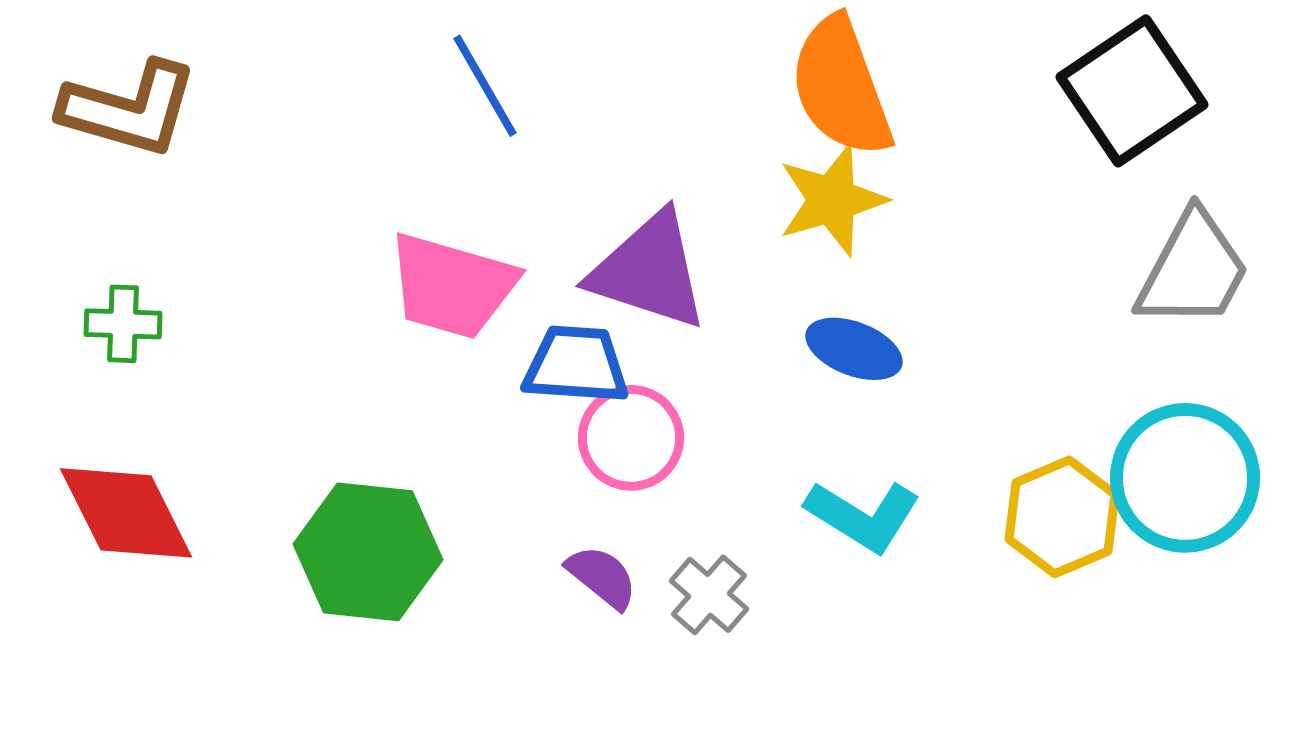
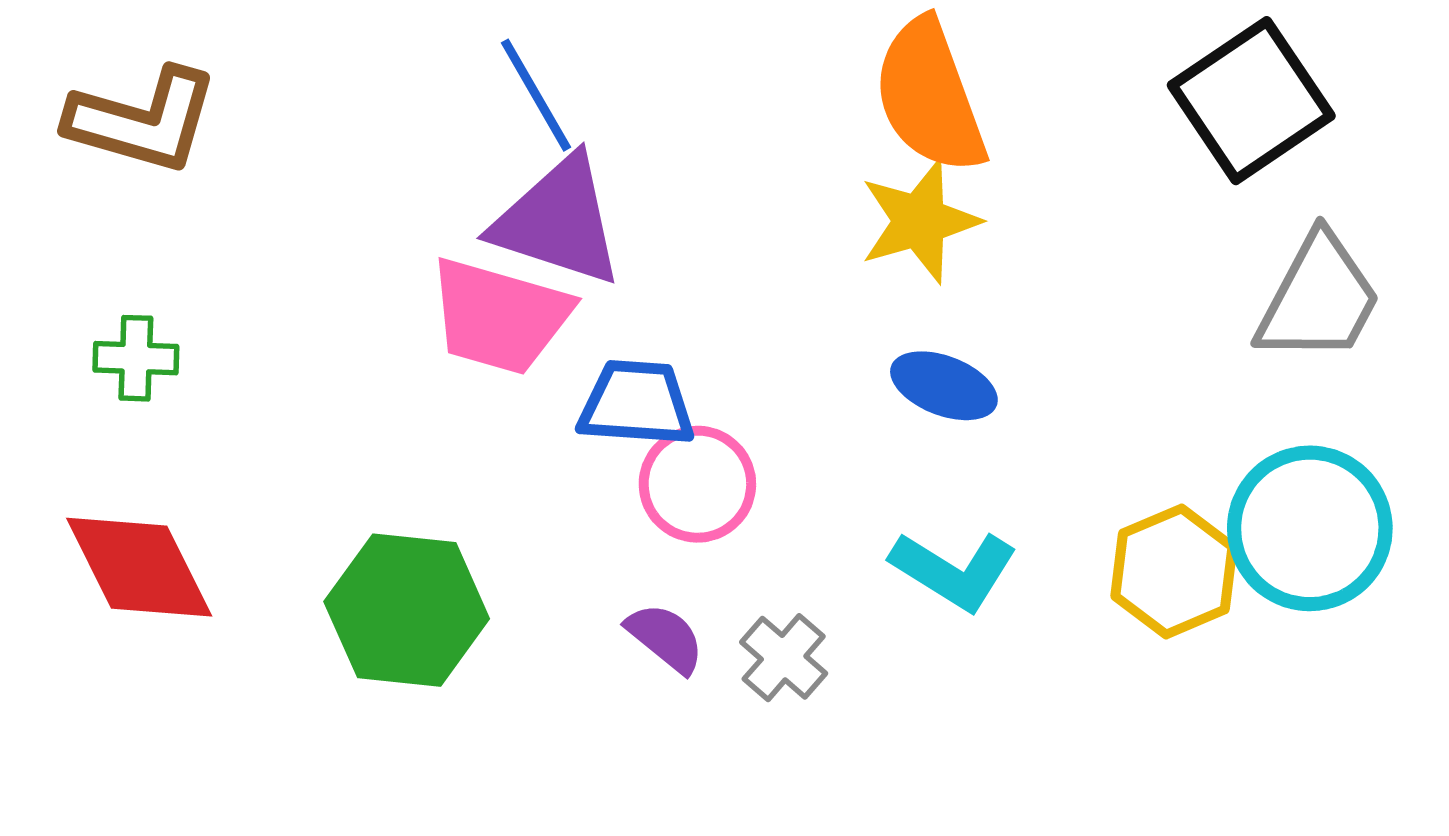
purple triangle: (649, 271) -> (558, 221), moved

